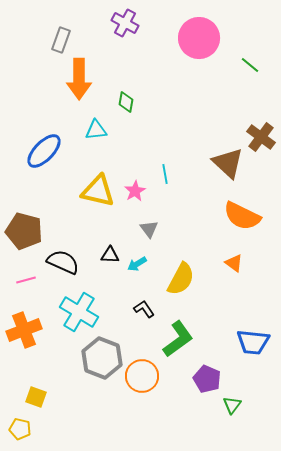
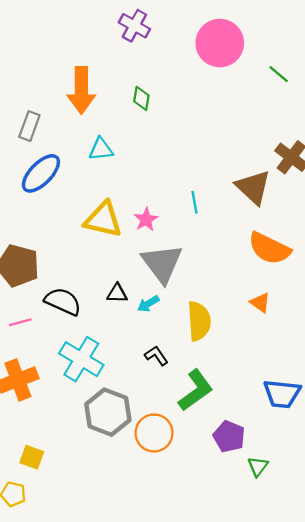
gray rectangle: (61, 40) -> (29, 126), moved
green diamond: (126, 102) -> (141, 98), moved
cyan line: (165, 174) -> (194, 202), moved
gray triangle: (149, 229) -> (162, 263), size x2.0
yellow semicircle: (181, 279) -> (199, 321), turned -32

